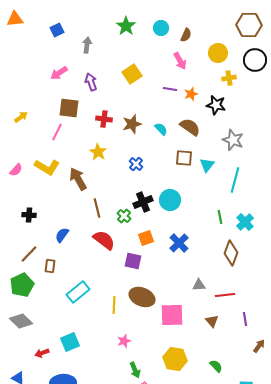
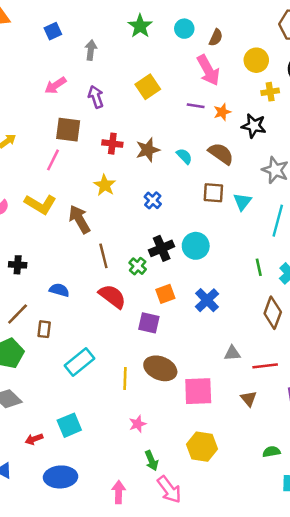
pink arrow: (180, 61) -> (208, 70), size x1.4
blue semicircle: (62, 235) -> (59, 290), turned 70
green semicircle: (216, 366) -> (271, 452), moved, turned -56

